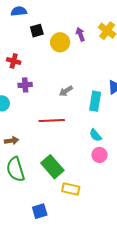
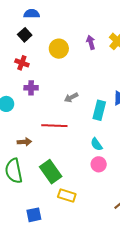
black square: (37, 31) -> (25, 35), moved, turned -32
yellow circle: (60, 42) -> (59, 49), moved
brown arrow: (12, 141) -> (24, 142), moved

